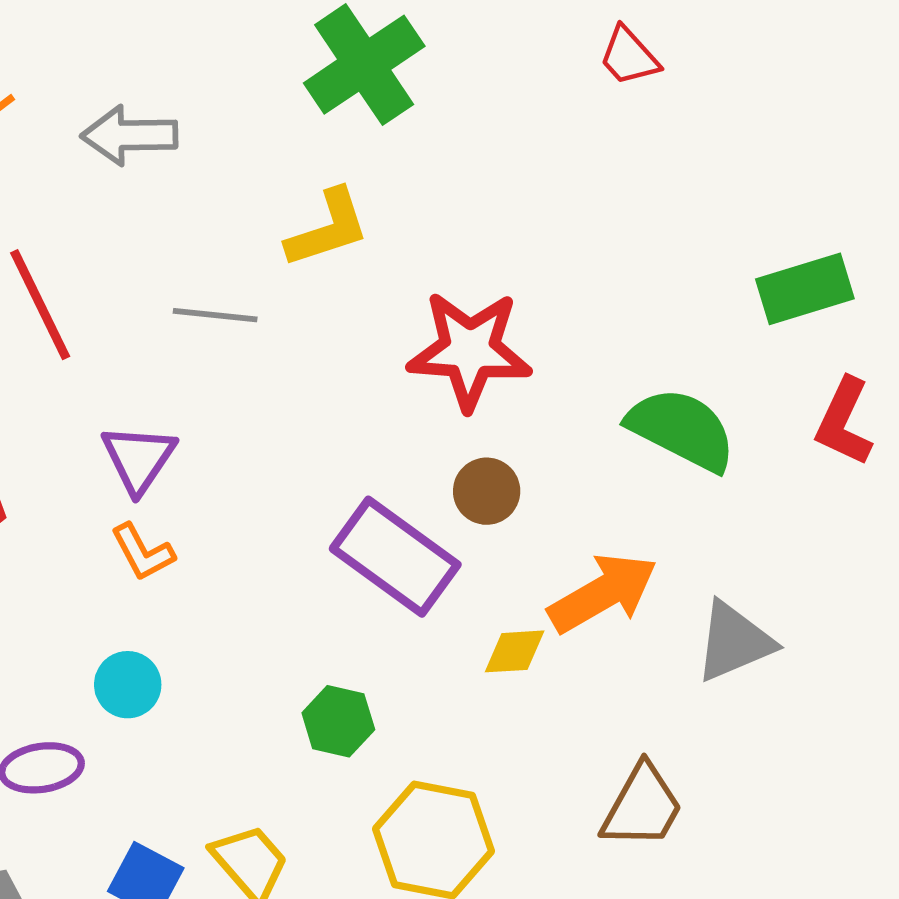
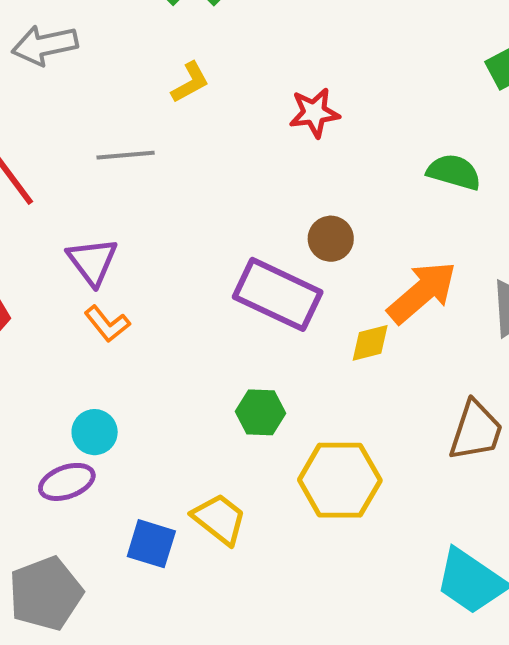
yellow L-shape: (328, 228) -> (190, 82), size x0.7
red star: (470, 350) -> (314, 113), moved, size x0.6
green semicircle: (682, 429) -> (454, 172), size x0.7
cyan circle: (128, 685) -> (95, 432), moved

